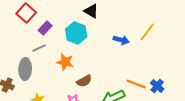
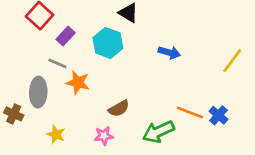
yellow line: (147, 32) -> (232, 61), moved
gray line: (39, 48) -> (57, 63), turned 48
orange star: (65, 62) -> (78, 83), moved

